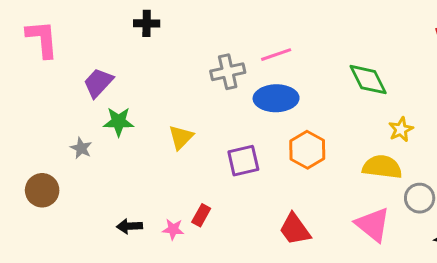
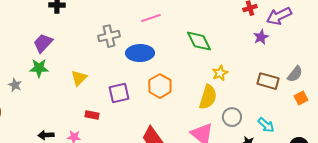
pink line: (276, 55) -> (151, 18), moved
purple trapezoid: (98, 83) -> (43, 43), moved
yellow semicircle: (382, 167) -> (208, 97), turned 100
red rectangle: (201, 215) -> (92, 115), moved, turned 72

